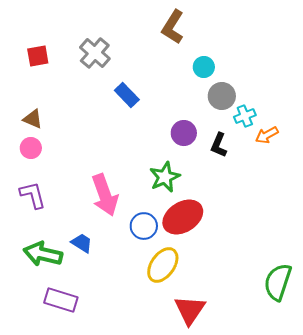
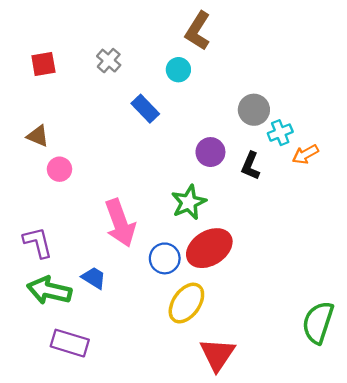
gray cross: (95, 53) -> (109, 61), size x0.7
cyan circle: (204, 67) -> (178, 70), moved
pink circle: (31, 148) -> (59, 169), moved
purple L-shape: (33, 195) -> (38, 242), moved

